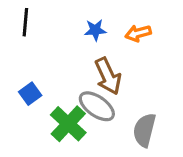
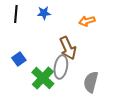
blue star: (95, 30) -> (44, 13), moved
gray ellipse: (97, 106) -> (61, 67), turned 65

